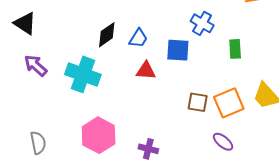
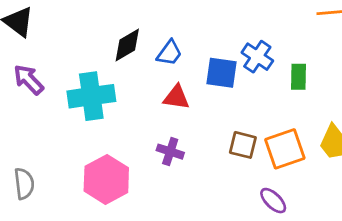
blue cross: (202, 23) -> (257, 57), moved
cyan cross: (83, 74) -> (91, 96), turned -32
purple cross: (148, 149) -> (170, 152), moved

